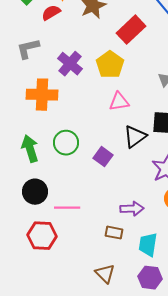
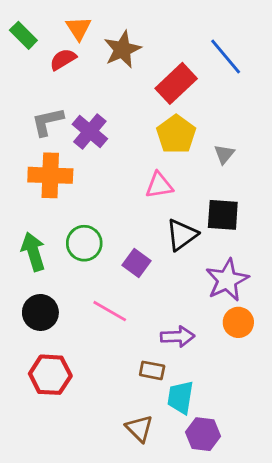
gray L-shape: (28, 49) -> (47, 122), moved
yellow pentagon: (110, 65) -> (176, 134), moved
pink line: (67, 208) -> (110, 311), moved, turned 30
cyan trapezoid: (148, 245) -> (180, 397), moved

